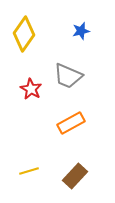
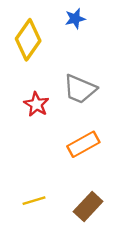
blue star: (81, 31) -> (75, 19), moved

